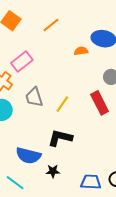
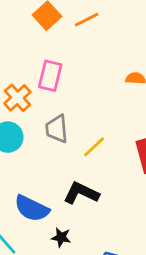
orange line: (51, 25) -> (87, 20), moved
pink rectangle: (22, 62) -> (50, 76), turned -50

